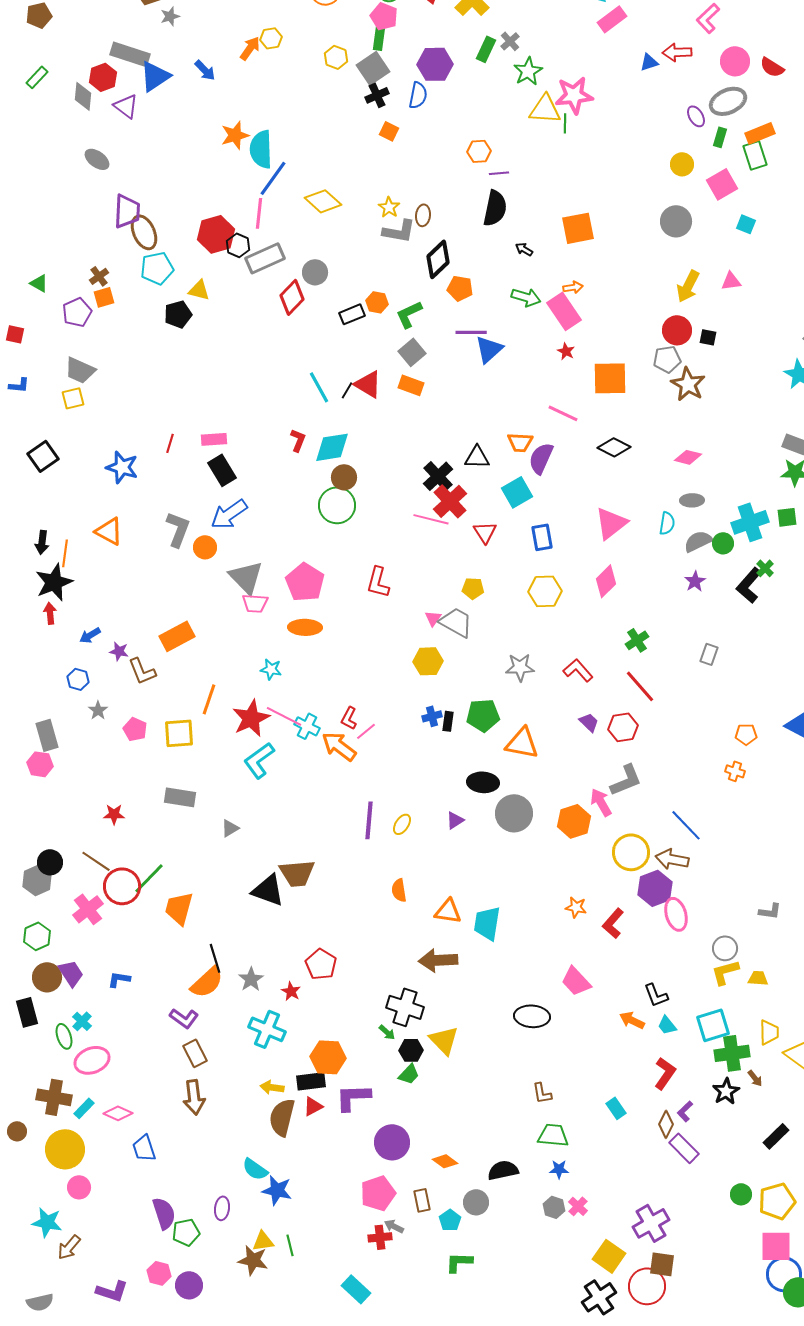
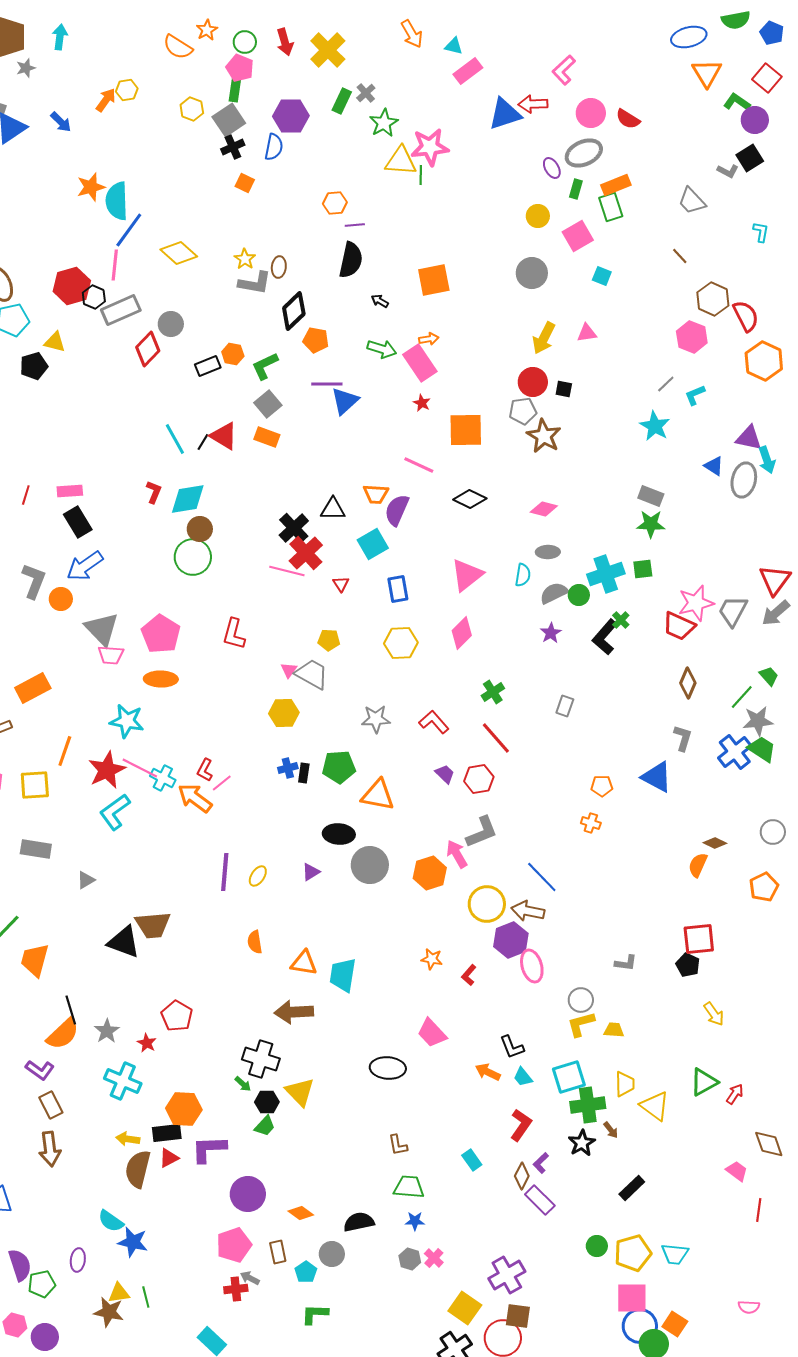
blue triangle: (649, 62) -> (505, 114), size x1.8
red triangle: (485, 532) -> (341, 584), size x0.7
cyan star: (271, 669) -> (127, 721), size x1.6
red L-shape: (613, 923) -> (469, 975), size x0.7

